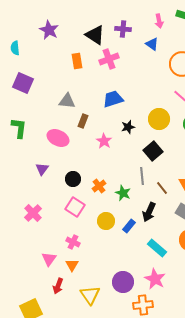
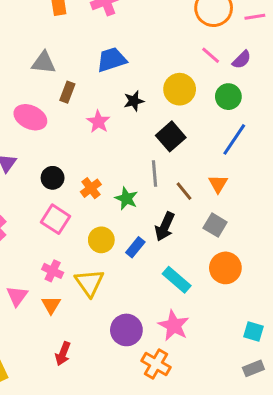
red arrow: (58, 286) -> (63, 354), moved
yellow triangle: (90, 295) -> (89, 283), moved
orange cross: (143, 305) -> (156, 364), turned 36

